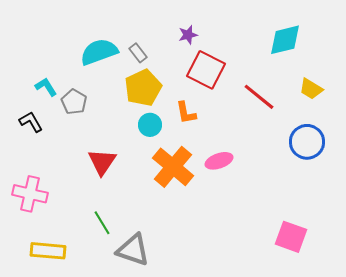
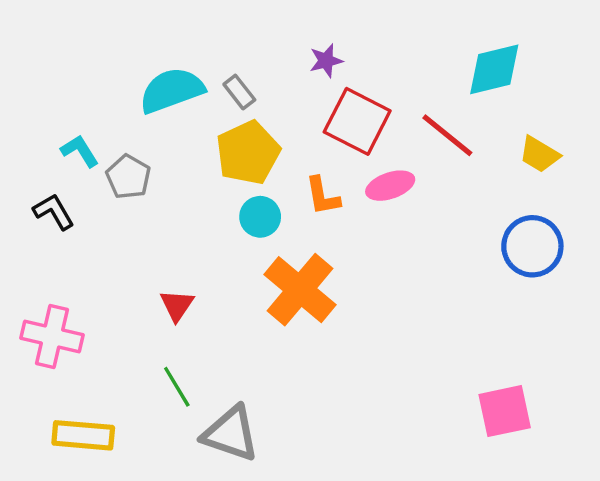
red line: (259, 97) -> (447, 135), moved
pink ellipse: (219, 161) -> (390, 186), moved
red triangle: (102, 162) -> (177, 305), moved, size x0.7
pink square: (291, 237) -> (505, 411), turned -32

